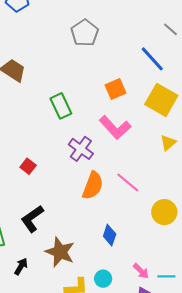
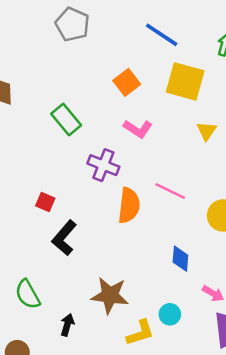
pink L-shape: (115, 127) -> (138, 129), size x0.7
black L-shape: (32, 219) -> (64, 238), moved
blue diamond: (110, 235) -> (180, 259), moved

